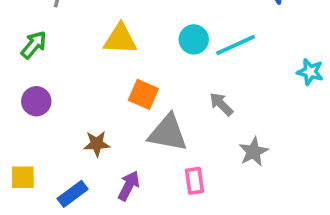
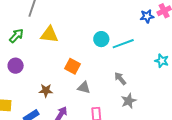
yellow triangle: (120, 39) -> (49, 35), moved
gray arrow: (221, 104) -> (120, 79), moved
gray triangle: (168, 133) -> (84, 88), size x0.6

